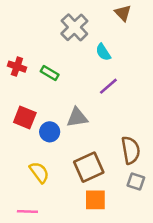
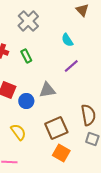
gray cross: (74, 27) -> (28, 21), moved
green rectangle: (50, 73) -> (26, 56), turned 32
orange square: (95, 200) -> (61, 153), turned 30

